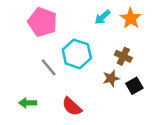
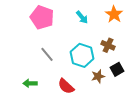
cyan arrow: (103, 17) -> (82, 17), moved, turned -88
cyan hexagon: (77, 54) -> (82, 55), moved
brown star: (111, 78) -> (98, 76), moved

